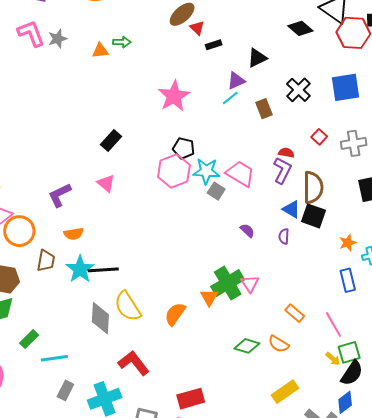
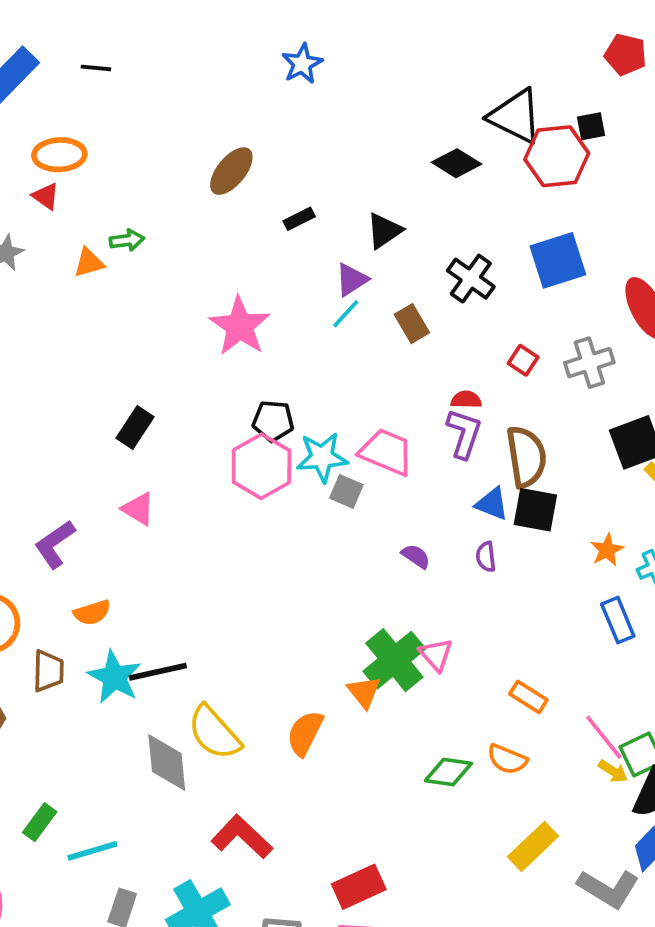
red triangle: (197, 28) -> (46, 196), moved
pink line: (333, 324) -> (604, 737), moved

